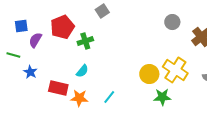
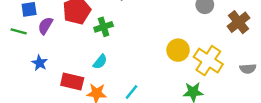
green line: (13, 55) -> (19, 31), moved
yellow circle: (149, 74) -> (178, 50), moved

